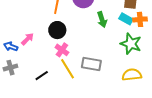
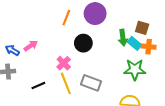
green arrow: (102, 20) -> (123, 38), moved
black circle: (57, 30) -> (83, 43), moved
green star: (131, 44) -> (135, 70), turned -30

